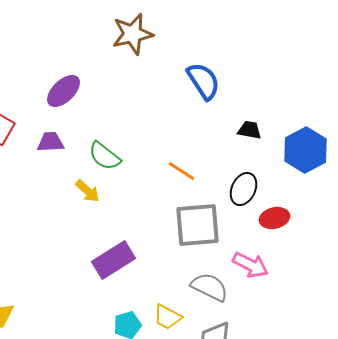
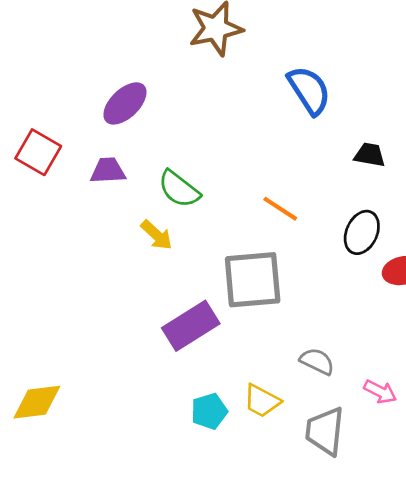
gray square: (198, 225) -> (253, 280), moved
pink arrow: (250, 265) -> (380, 392), moved, size x0.7
gray semicircle: (210, 287) -> (317, 361), size x0.7

